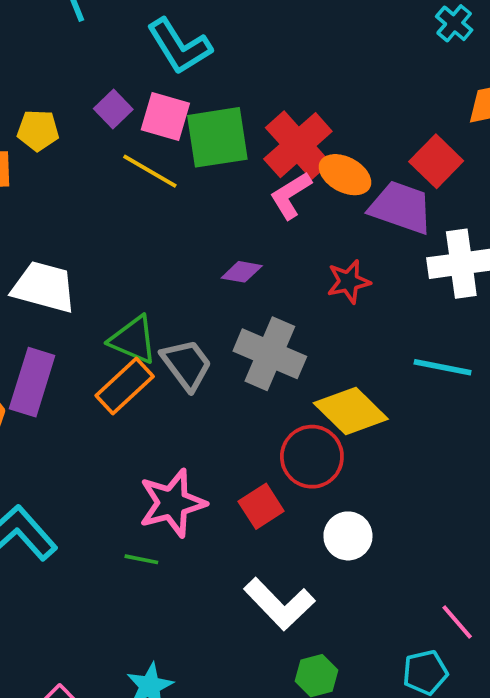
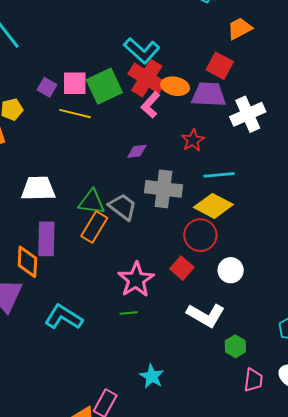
cyan L-shape: (179, 46) -> (142, 51), moved
cyan line: (443, 367) -> (219, 175), moved

